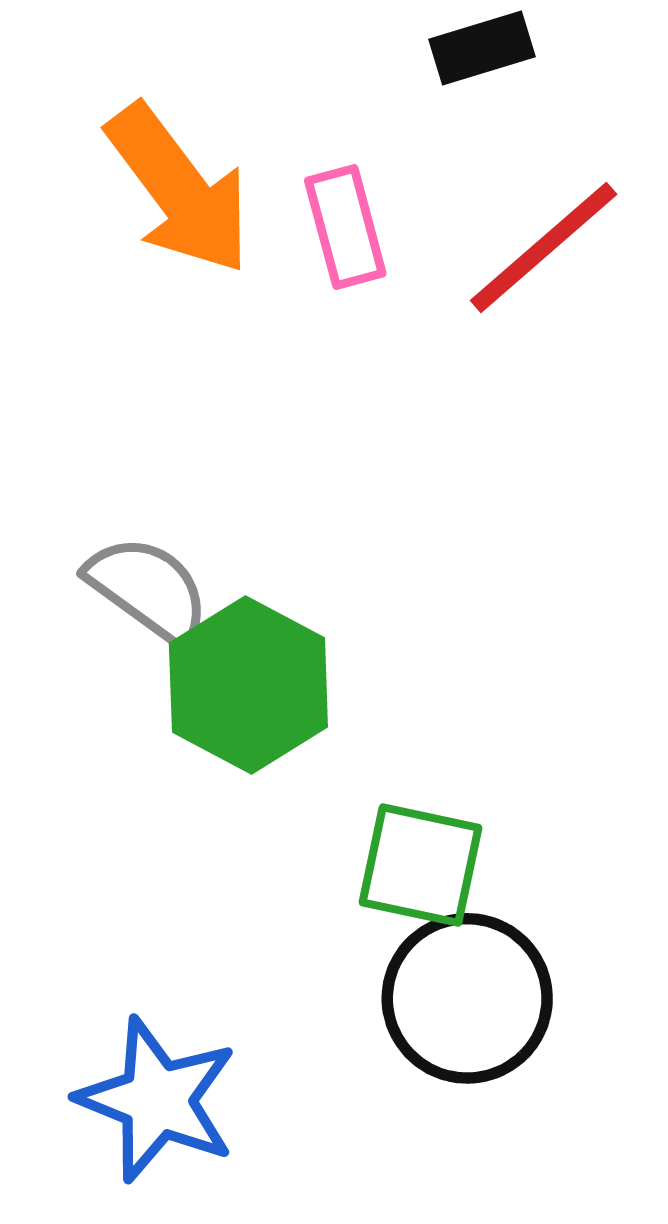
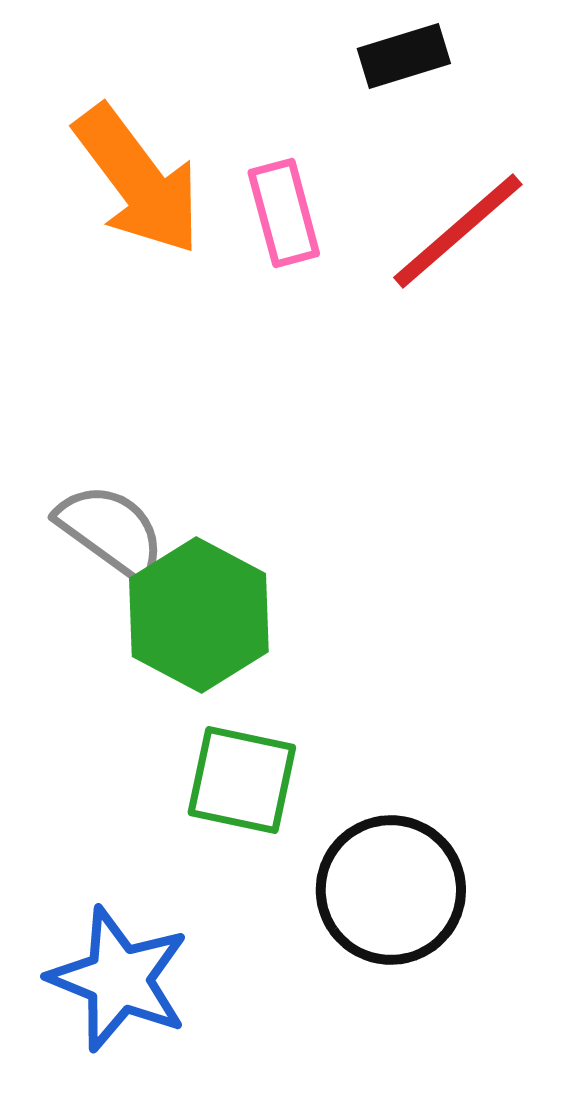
green square: (420, 865) -> (242, 780), moved

